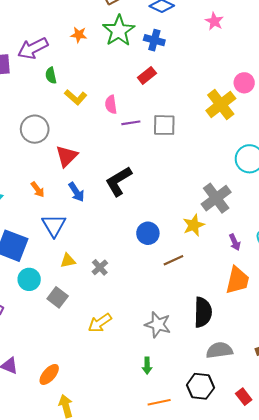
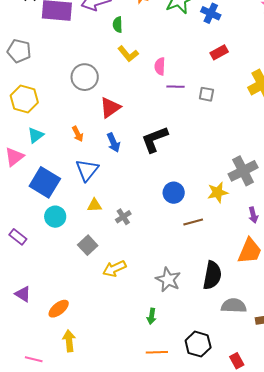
green semicircle: (51, 75) -> (118, 25), moved
red rectangle: (147, 75) -> (219, 52), moved
gray square: (164, 125) -> (206, 94), size x0.7
gray square: (58, 297) -> (88, 245), moved
gray semicircle: (219, 350) -> (234, 306), moved

